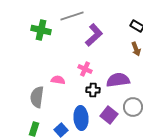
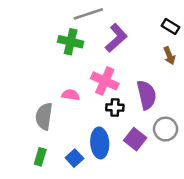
green cross: (41, 30) -> (71, 42), moved
pink cross: (85, 69) -> (105, 81), size x1.5
purple semicircle: (118, 80) -> (147, 95), turned 85

